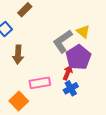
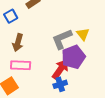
red arrow: (68, 73) -> (60, 69), size x1.5
pink rectangle: (40, 83) -> (21, 65), moved

